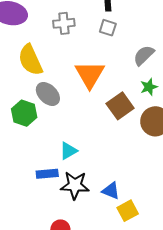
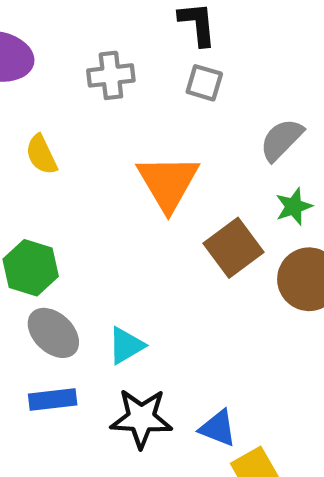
yellow semicircle: (30, 60) -> (41, 155), size x0.6
gray ellipse: (48, 94) -> (53, 333), moved
blue rectangle: (47, 174) -> (53, 400), moved

